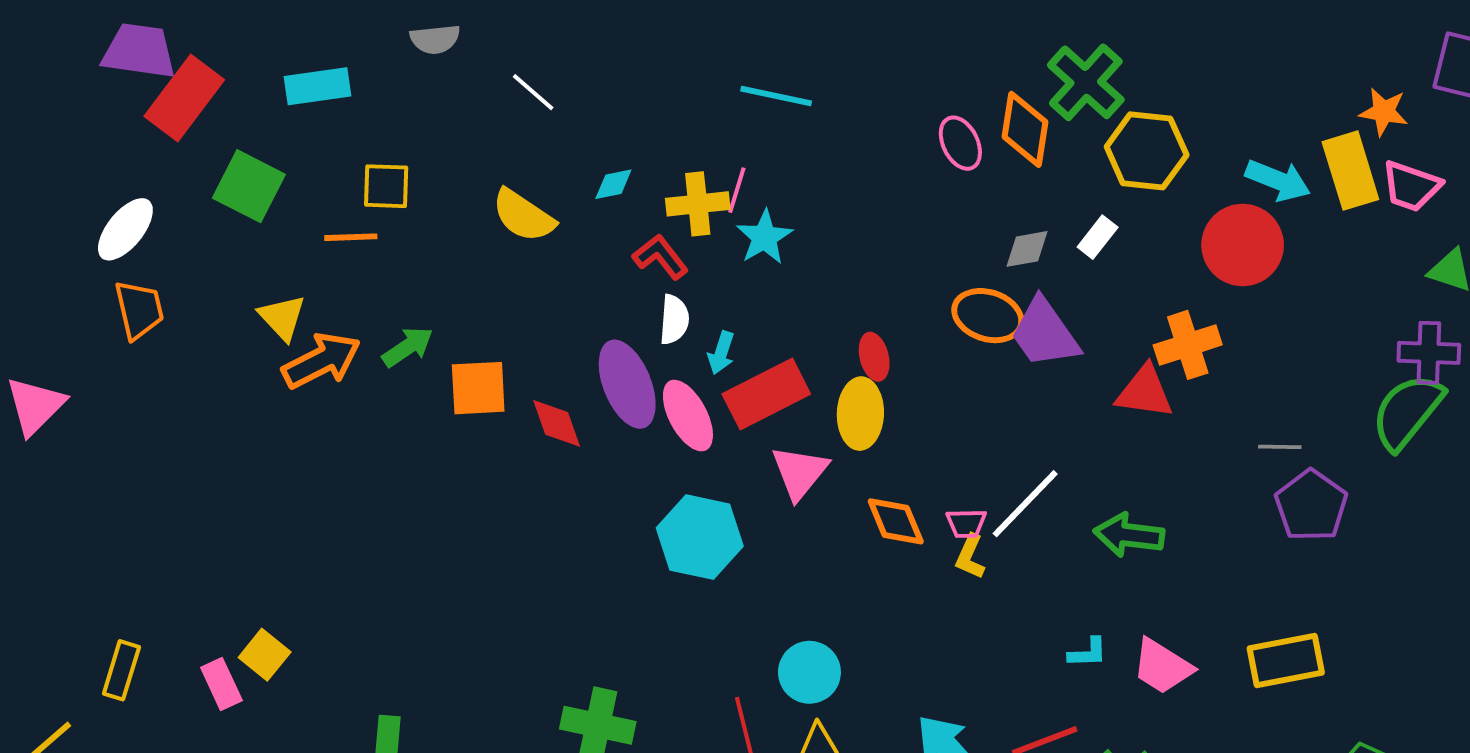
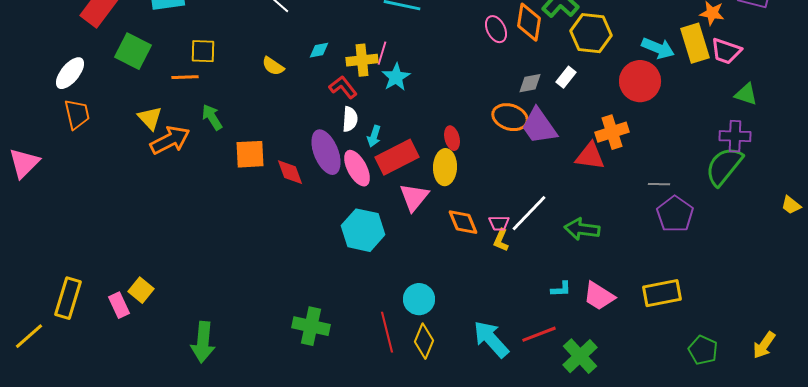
yellow semicircle: (523, 216) -> (273, 66), size x0.7
green arrow: (408, 347) -> (212, 117), moved, turned -88
yellow rectangle: (121, 670) -> (68, 298), size x1.4

